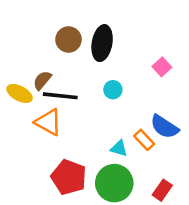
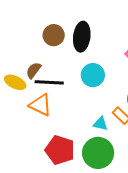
cyan circle: (113, 90) -> (93, 75), size x1.5

